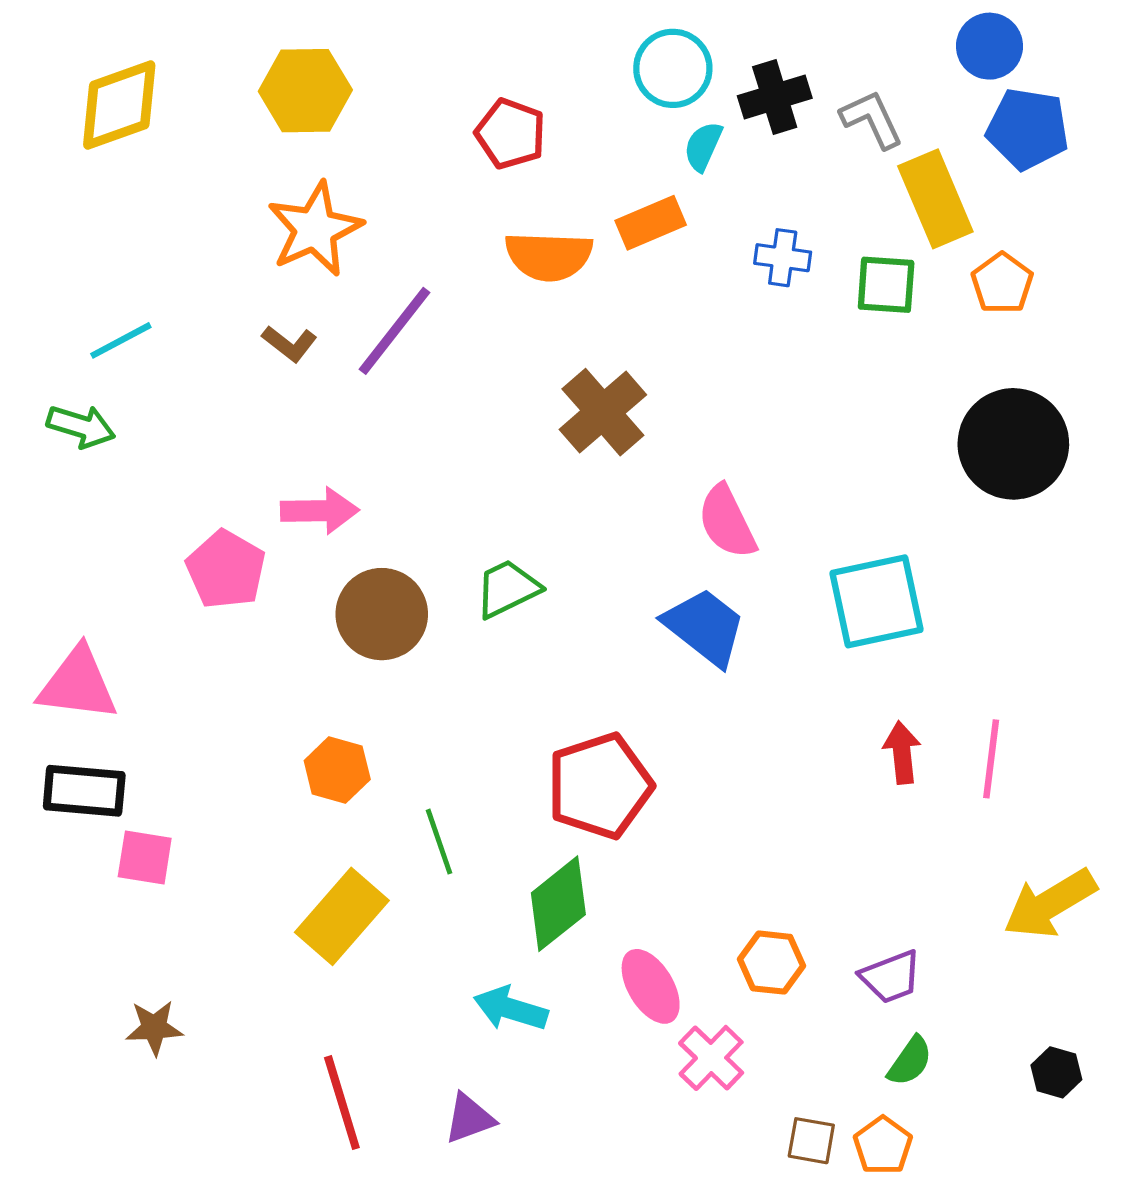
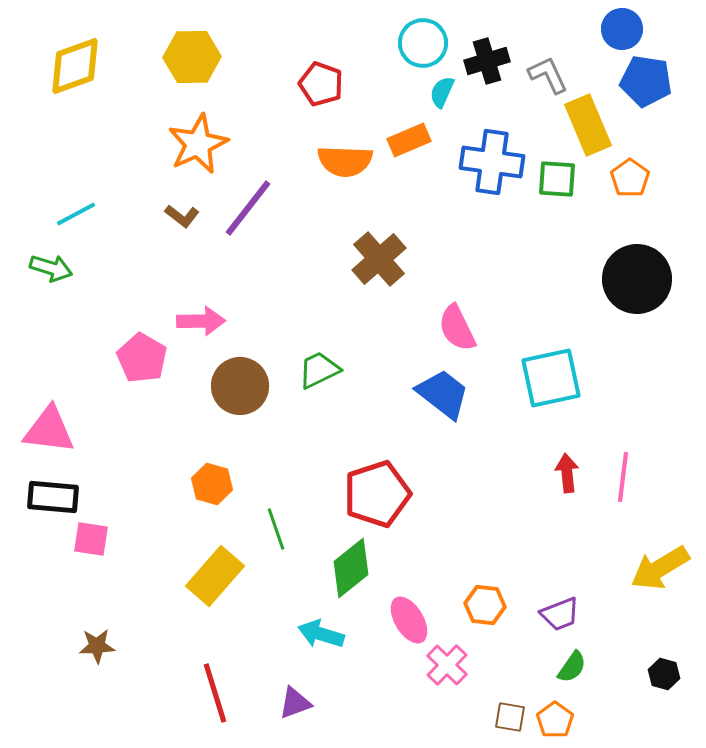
blue cross: (783, 258) -> (492, 162), size x1.8

